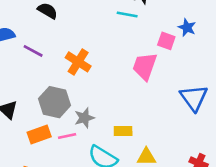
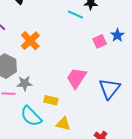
pink square: (166, 41) -> (100, 41), turned 32
pink trapezoid: (145, 66) -> (76, 78), moved

